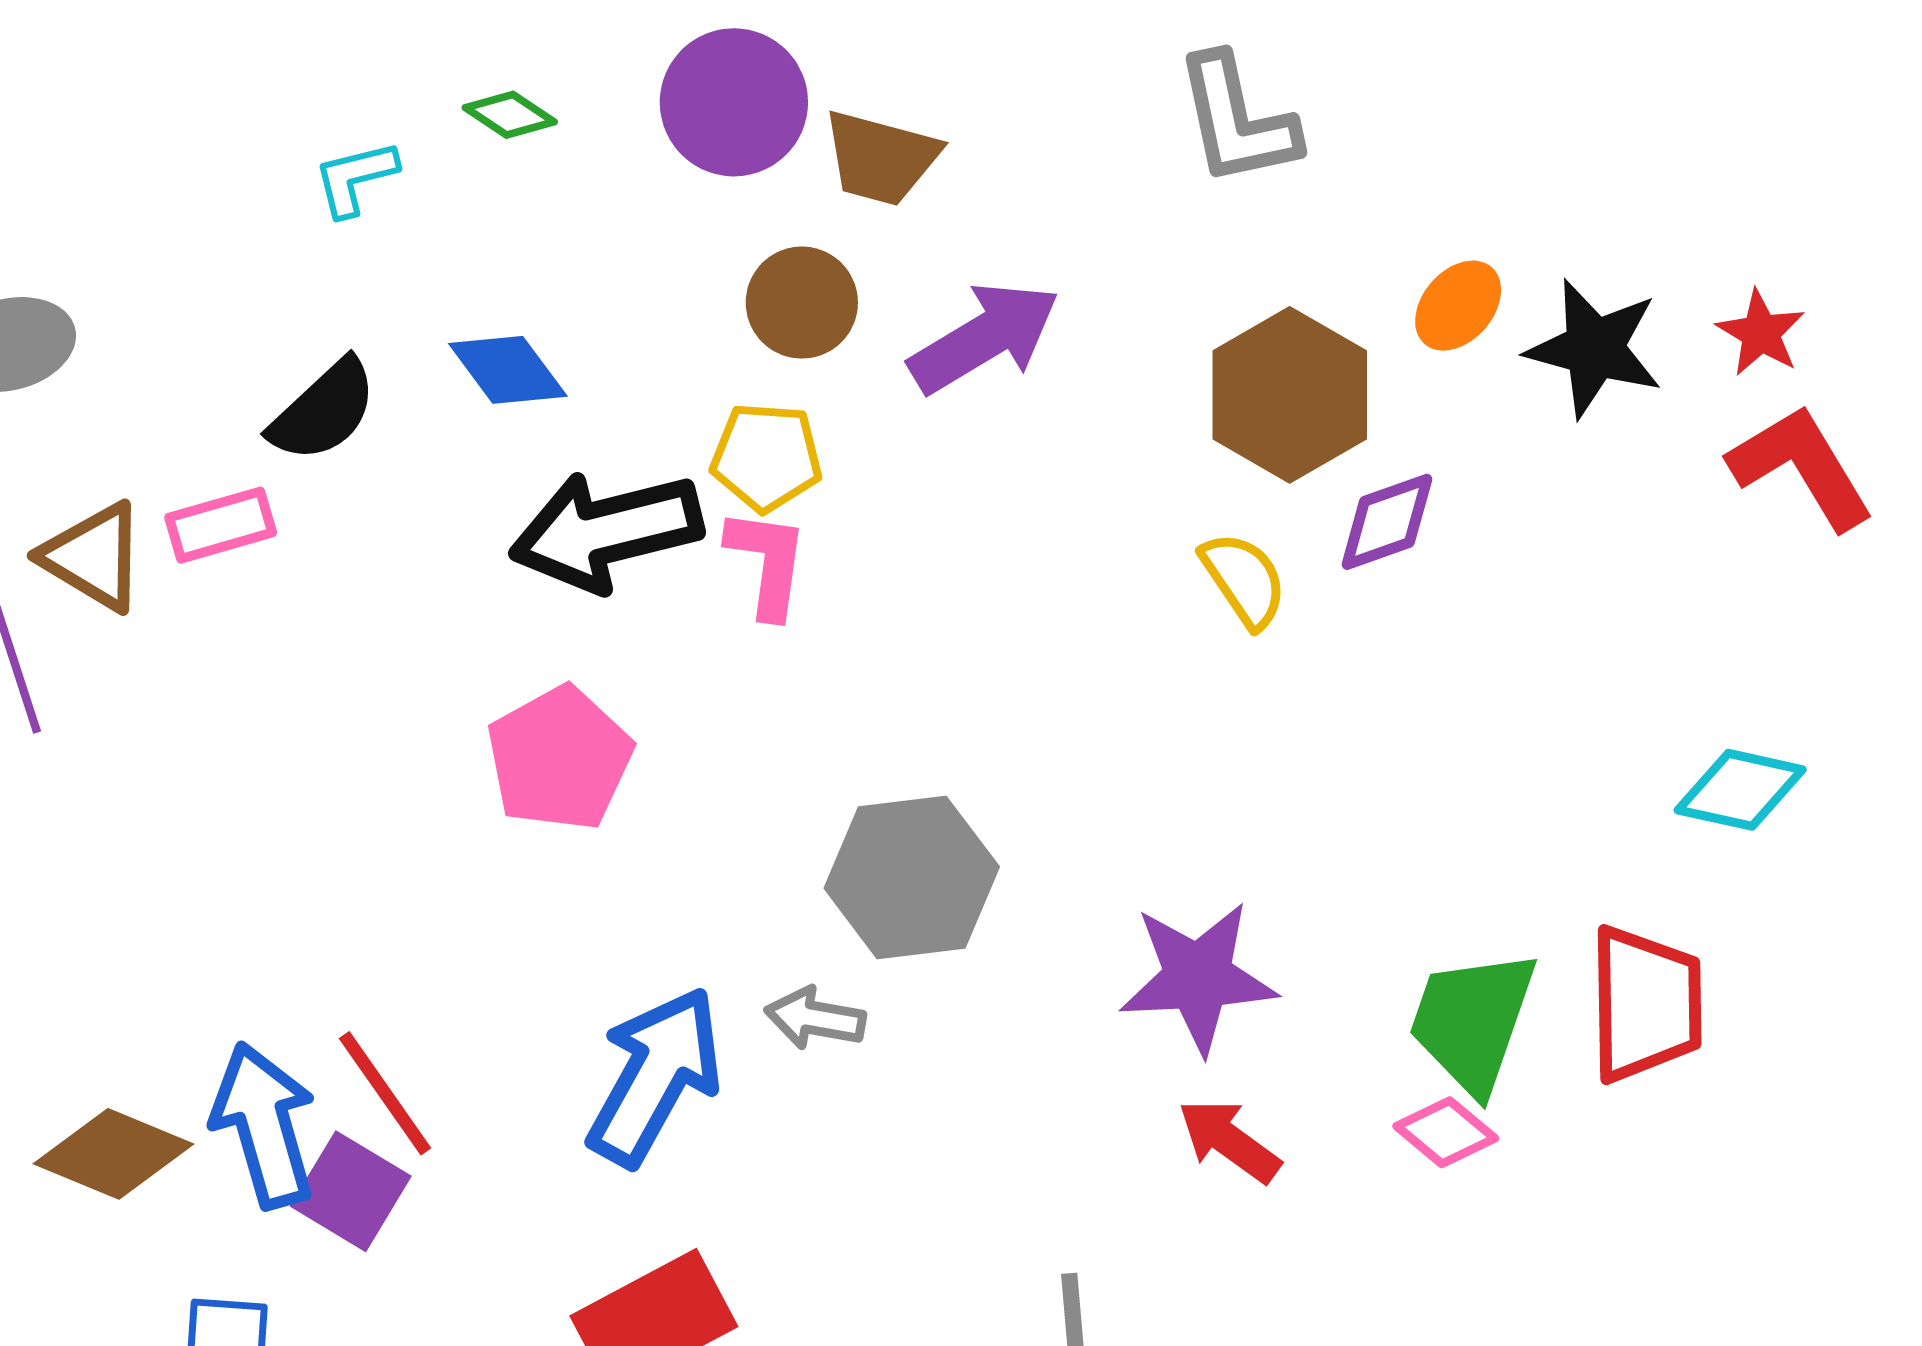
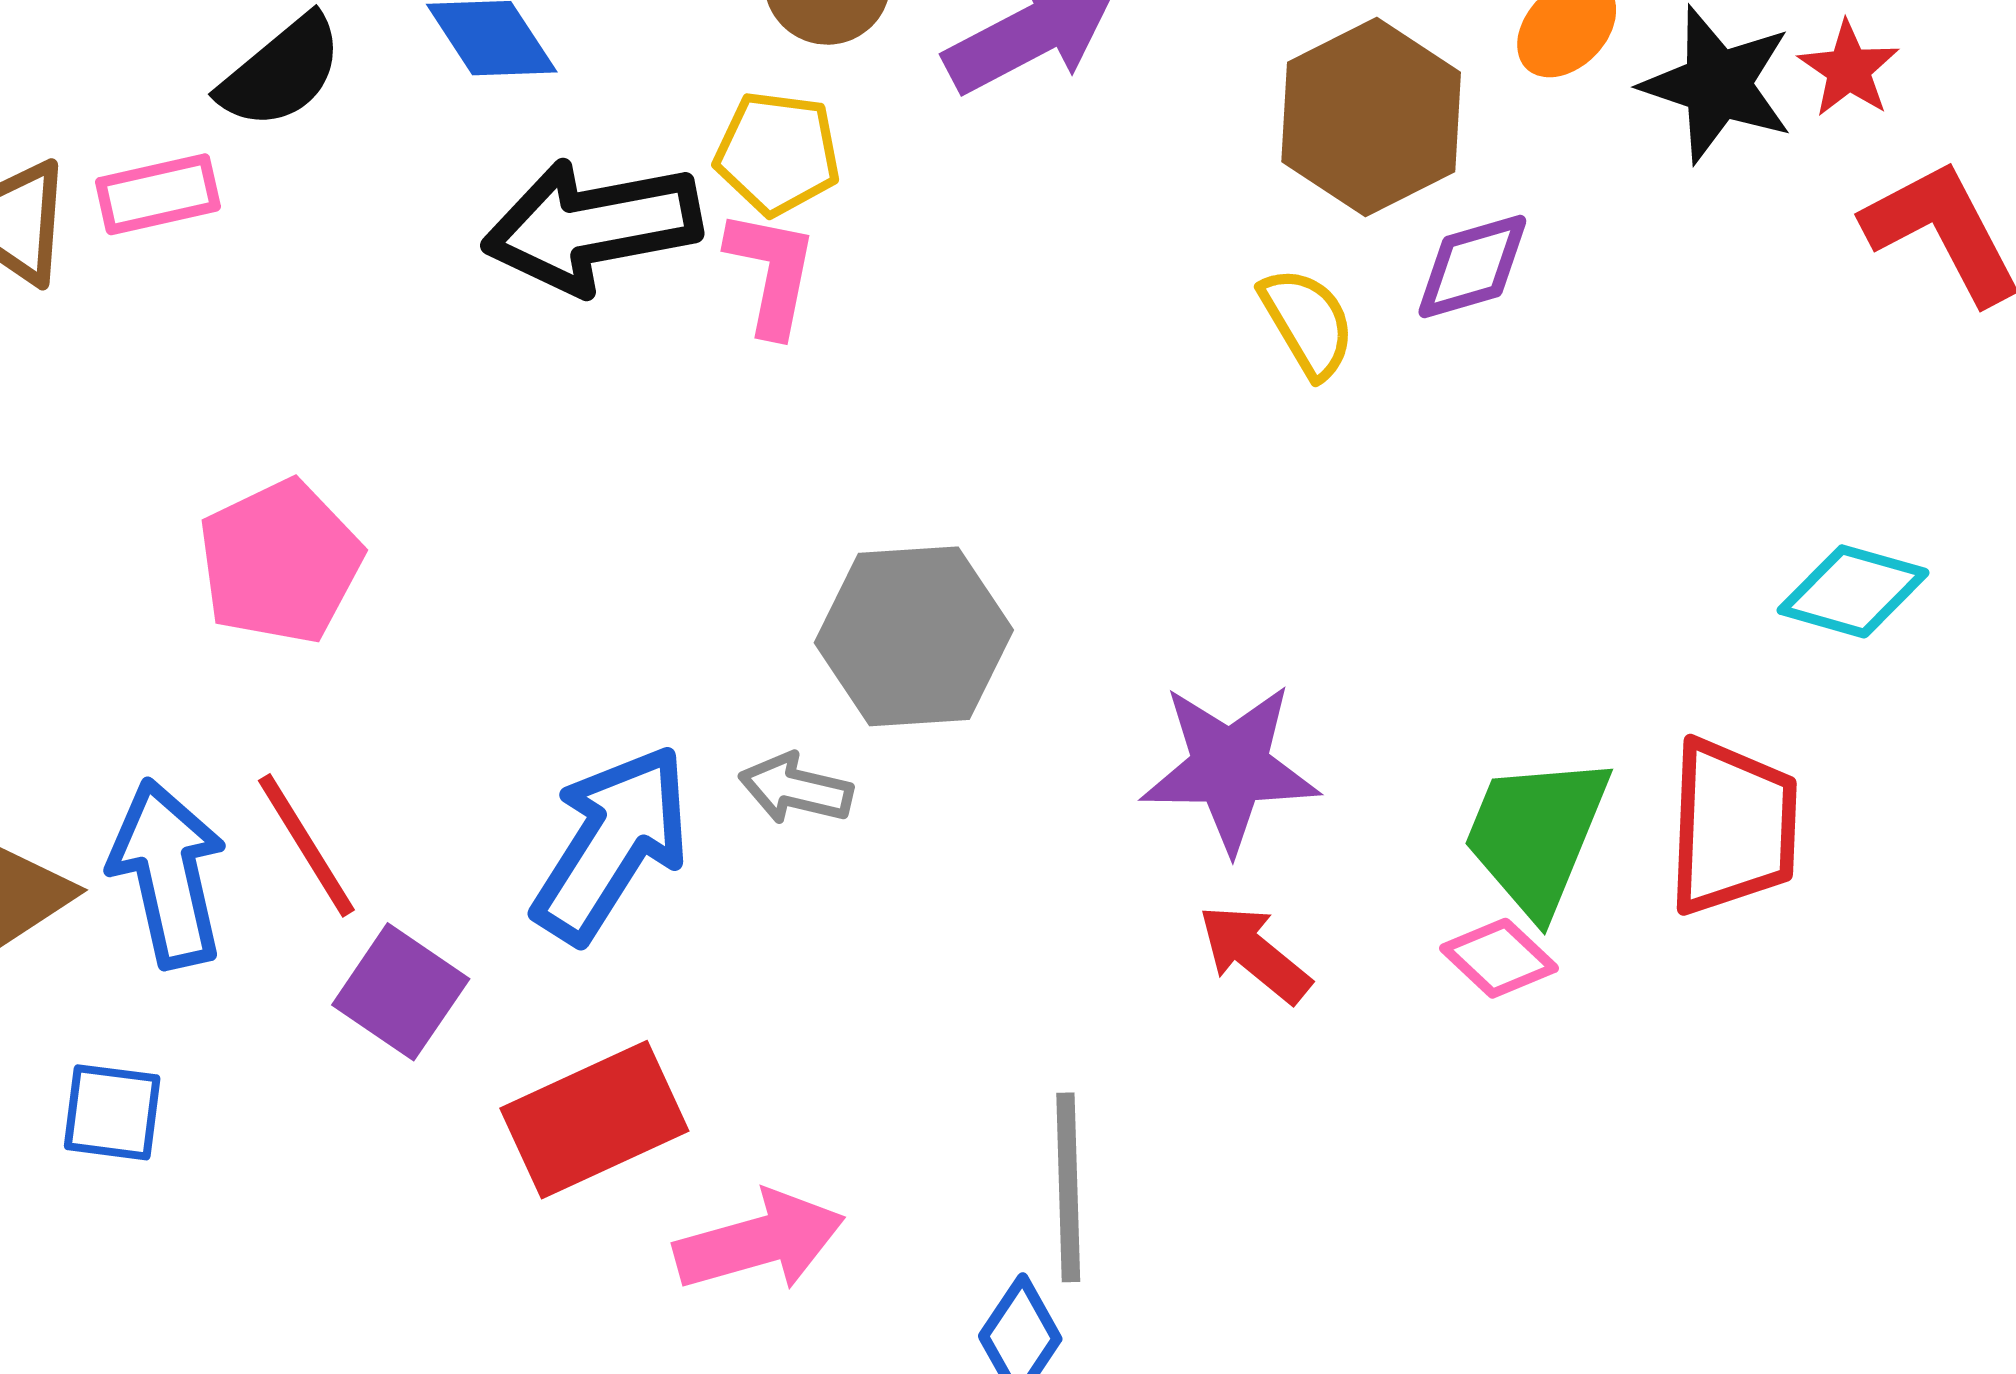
red star: (1761, 333) -> (1849, 69), moved
pink pentagon: (560, 758) -> (280, 562), moved
purple square: (351, 1191) -> (401, 992), moved

